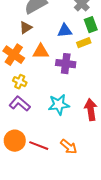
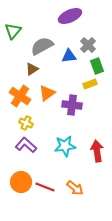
blue triangle: (65, 31) -> (69, 56), moved
orange triangle: (41, 52) -> (47, 93), turned -36

